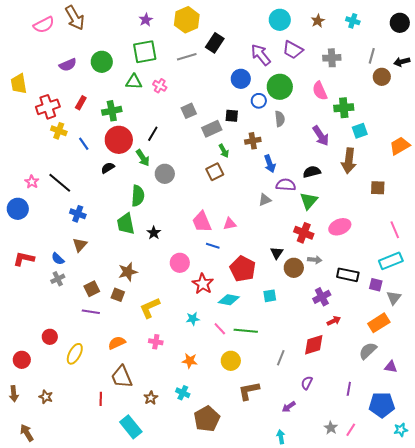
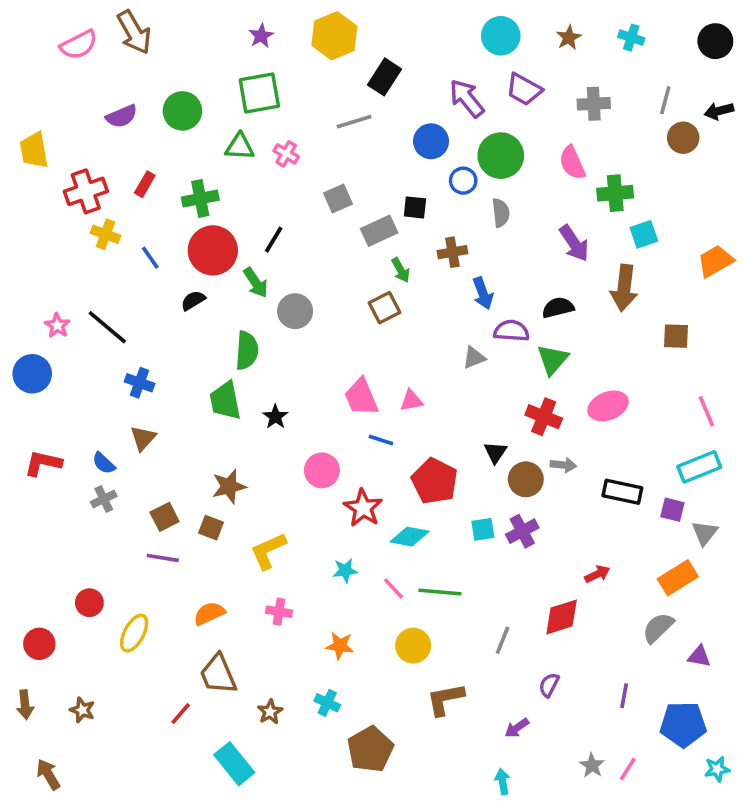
gray line: (187, 57) -> (354, 122), moved
purple cross: (322, 297) -> (522, 531), moved
red line: (101, 399) -> (181, 714), turned 40

